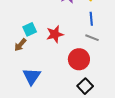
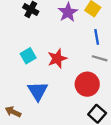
brown arrow: (20, 45) -> (13, 112), moved, turned 80
blue triangle: (32, 76) -> (38, 91), moved

